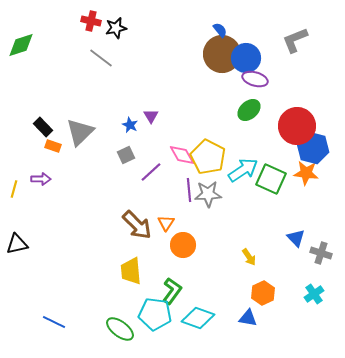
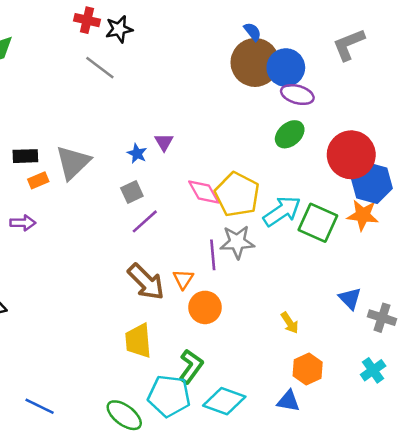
black rectangle: (43, 127) -> (25, 156), turned -48
orange rectangle: (53, 146) -> (38, 180), turned -42
purple line: (151, 172) -> (145, 221), moved
purple line: (189, 190) -> (213, 255), moved

